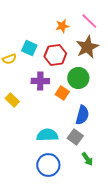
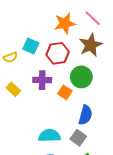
orange star: (62, 26) -> (65, 23), size x1.5
yellow rectangle: (12, 100) -> (13, 89), moved

